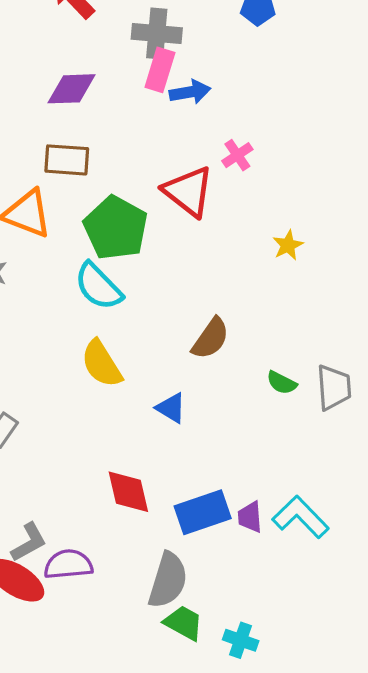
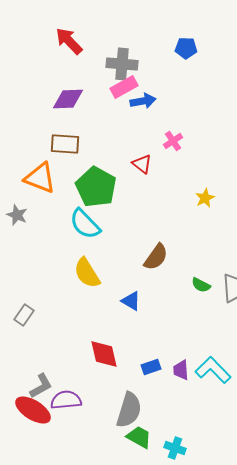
pink rectangle: (160, 70) -> (124, 87), turned 44
red triangle: (188, 192) -> (142, 164), size x0.6
blue rectangle: (203, 512) -> (151, 367), size x0.6

